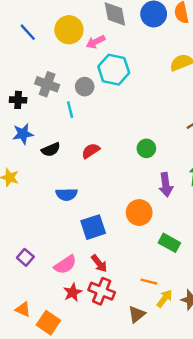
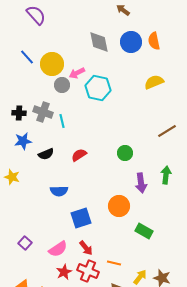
yellow circle: (69, 30) -> (52, 64), moved
pink arrow: (96, 42) -> (77, 73), moved
gray cross: (47, 84) -> (43, 112), moved
gray circle: (85, 87) -> (62, 85), moved
orange line: (149, 282) -> (114, 263), moved

